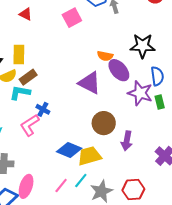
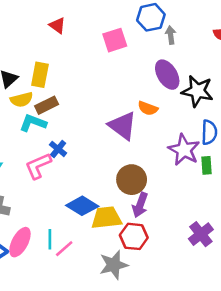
orange semicircle: (105, 56) -> (148, 108), moved
purple ellipse: (119, 70) -> (167, 75), moved
purple arrow: (127, 141) -> (140, 205), moved
cyan line: (81, 180) -> (50, 239), moved, turned -49
red hexagon: (133, 190) -> (134, 236), moved

